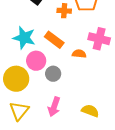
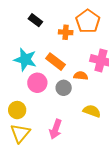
gray circle: (53, 74) -> (64, 88), moved
yellow circle: (16, 79) -> (17, 110), moved, size x0.7
yellow semicircle: (90, 111) -> (92, 111), moved

